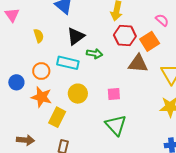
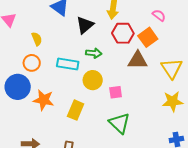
black triangle: (76, 36) -> (85, 25), moved
orange circle: (41, 71) -> (32, 63), moved
blue circle: (16, 82) -> (18, 87), size x1.6
yellow circle: (78, 94) -> (93, 80), moved
yellow rectangle: (57, 117) -> (76, 110), moved

